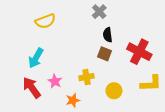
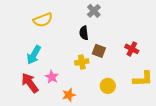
black semicircle: (108, 35) -> (84, 33), moved
red cross: (139, 52) -> (132, 49), size x0.6
yellow cross: (87, 77) -> (82, 62), moved

